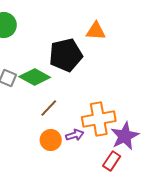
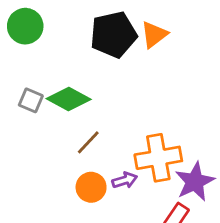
orange triangle: (96, 31) -> (154, 35), turned -40
black pentagon: (66, 55) -> (113, 35), moved

